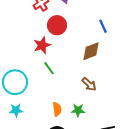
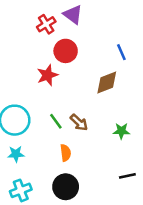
green line: (49, 68) -> (56, 121), moved
brown arrow: (89, 84) -> (79, 122), moved
green star: (78, 110) -> (121, 131), moved

